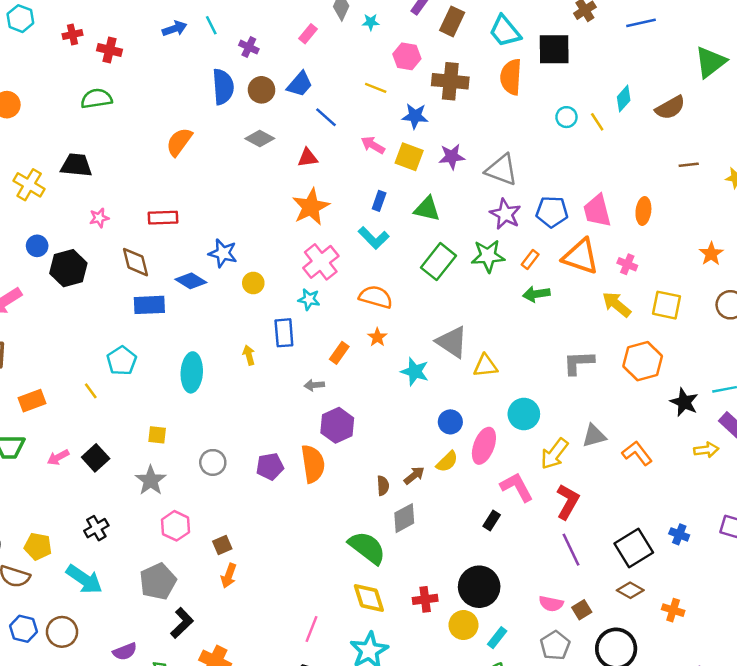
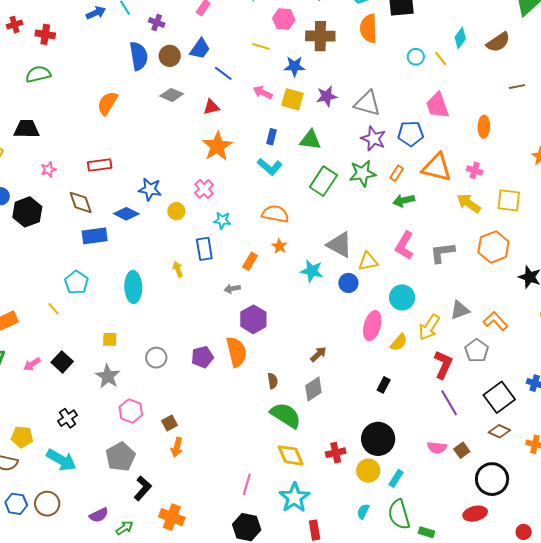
pink trapezoid: (597, 211) -> (437, 105), moved
pink cross: (321, 262) -> (204, 189), moved, size x0.7
blue circle: (450, 422) -> (348, 283), moved
yellow semicircle: (447, 462) -> (399, 342), moved
brown semicircle: (383, 486) -> (273, 381), moved
pink L-shape: (517, 487) -> (404, 246), moved, turned -116
gray pentagon: (555, 645) -> (477, 351), moved

